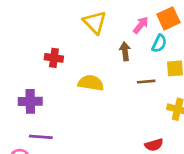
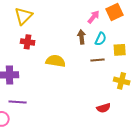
yellow triangle: (95, 22) -> (24, 16), moved, turned 30
cyan semicircle: (159, 43) -> (101, 39), moved

